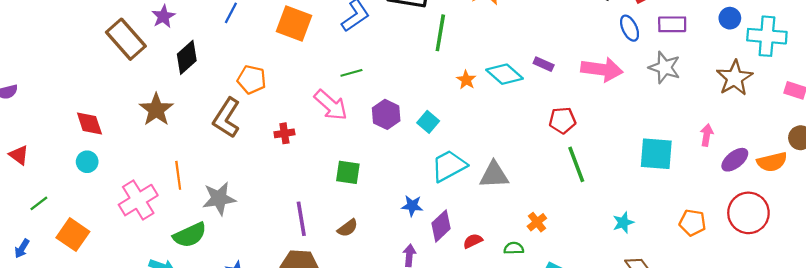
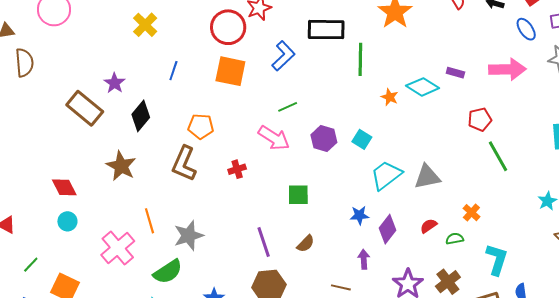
red semicircle: (473, 241) -> (429, 226), moved

